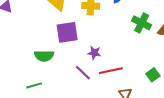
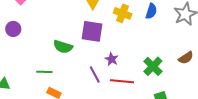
green cross: (142, 23) -> (153, 66), moved

